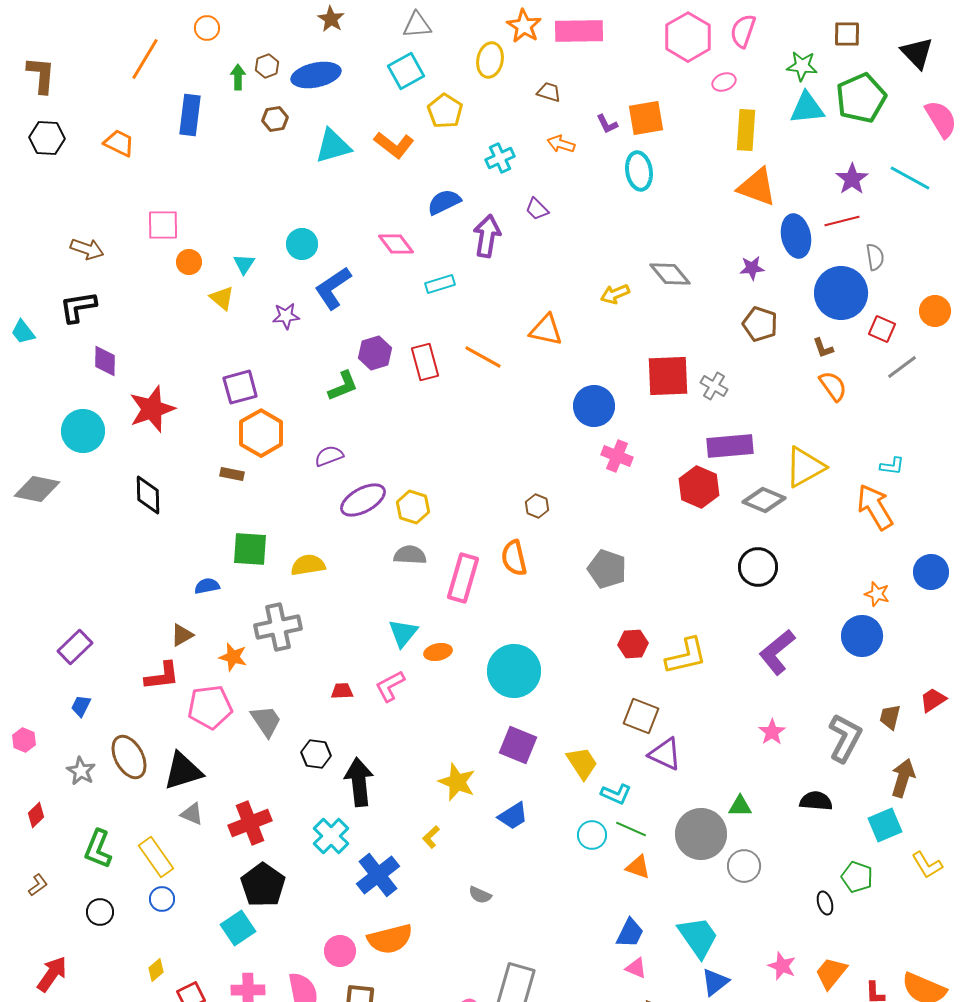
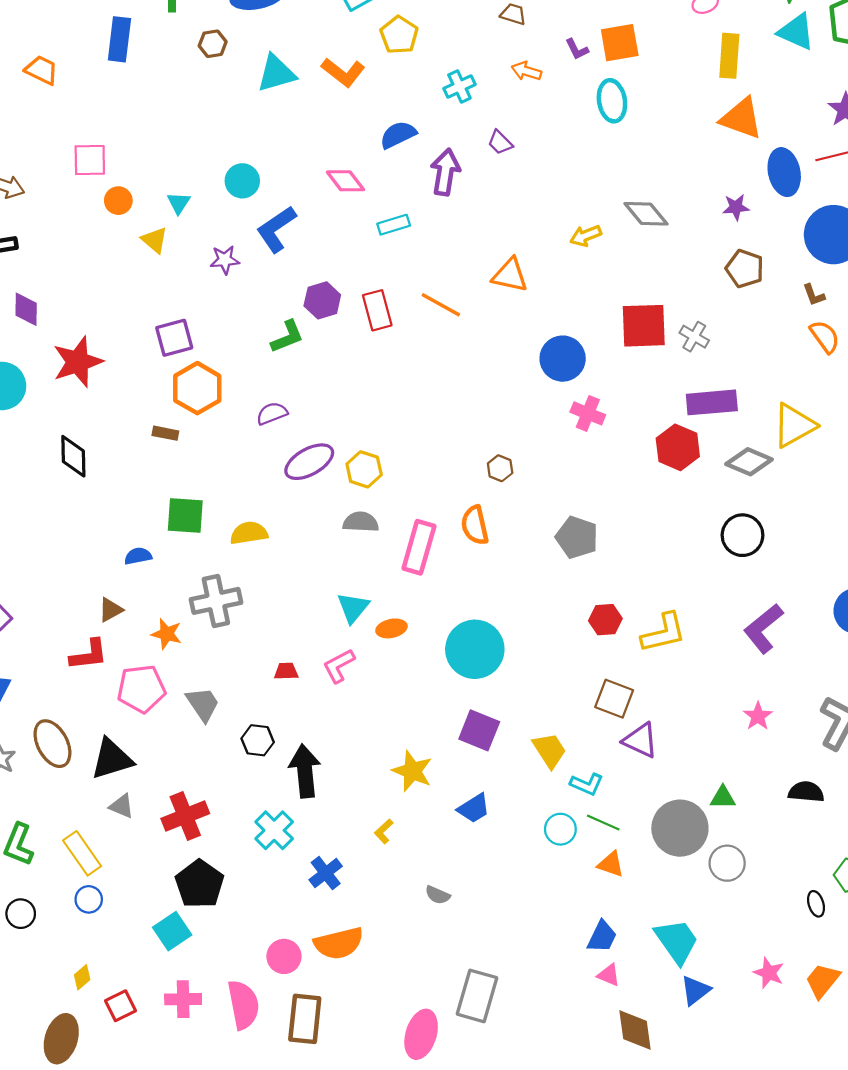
cyan triangle: (807, 108) -> (796, 32), turned 30
blue cross: (378, 875) -> (326, 873), size x0.7

